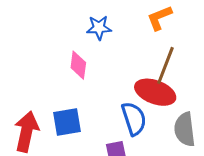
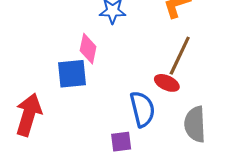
red ellipse: (155, 92) -> (167, 83), size x0.6
blue square: (67, 122) -> (72, 74), moved

